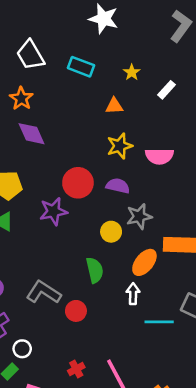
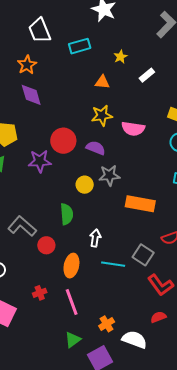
cyan rectangle: (81, 67) -> (80, 46), turned -45
orange ellipse: (144, 262) -> (71, 266), moved, turned -35

